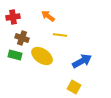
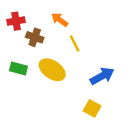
yellow line: (60, 35) -> (75, 44), turned 56
brown cross: (22, 38) -> (35, 37), moved

